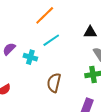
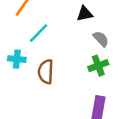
brown semicircle: (54, 83) -> (46, 72), moved

